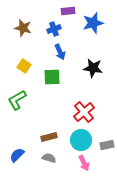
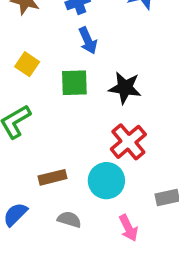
black star: (93, 68) -> (125, 88), moved
brown rectangle: (49, 137) -> (52, 177), moved
cyan circle: (81, 140) -> (106, 181), moved

